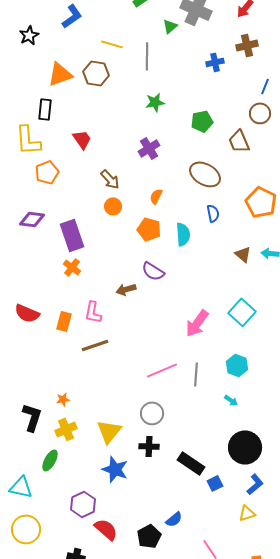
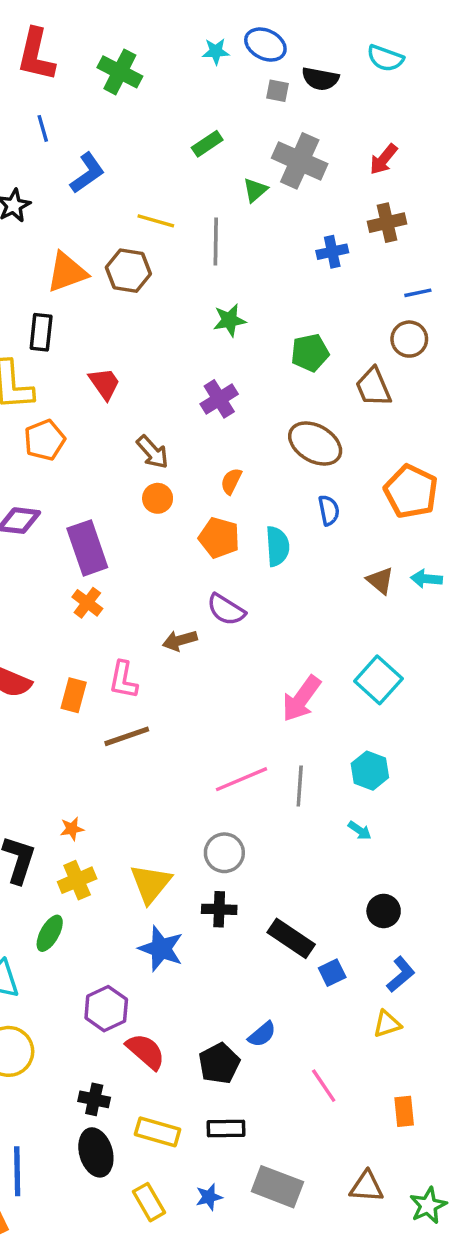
blue line: (265, 86) -> (418, 293), turned 56
black circle: (245, 447) -> (384, 911), size x0.6

